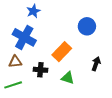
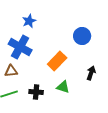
black cross: (40, 70) -> (36, 92), moved

